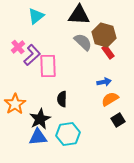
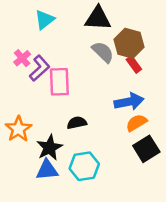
blue arrow: (104, 82) -> (129, 102), size x1.6
black semicircle: (62, 99) -> (77, 123), turned 77
black square: (118, 120) -> (146, 149), size x1.5

